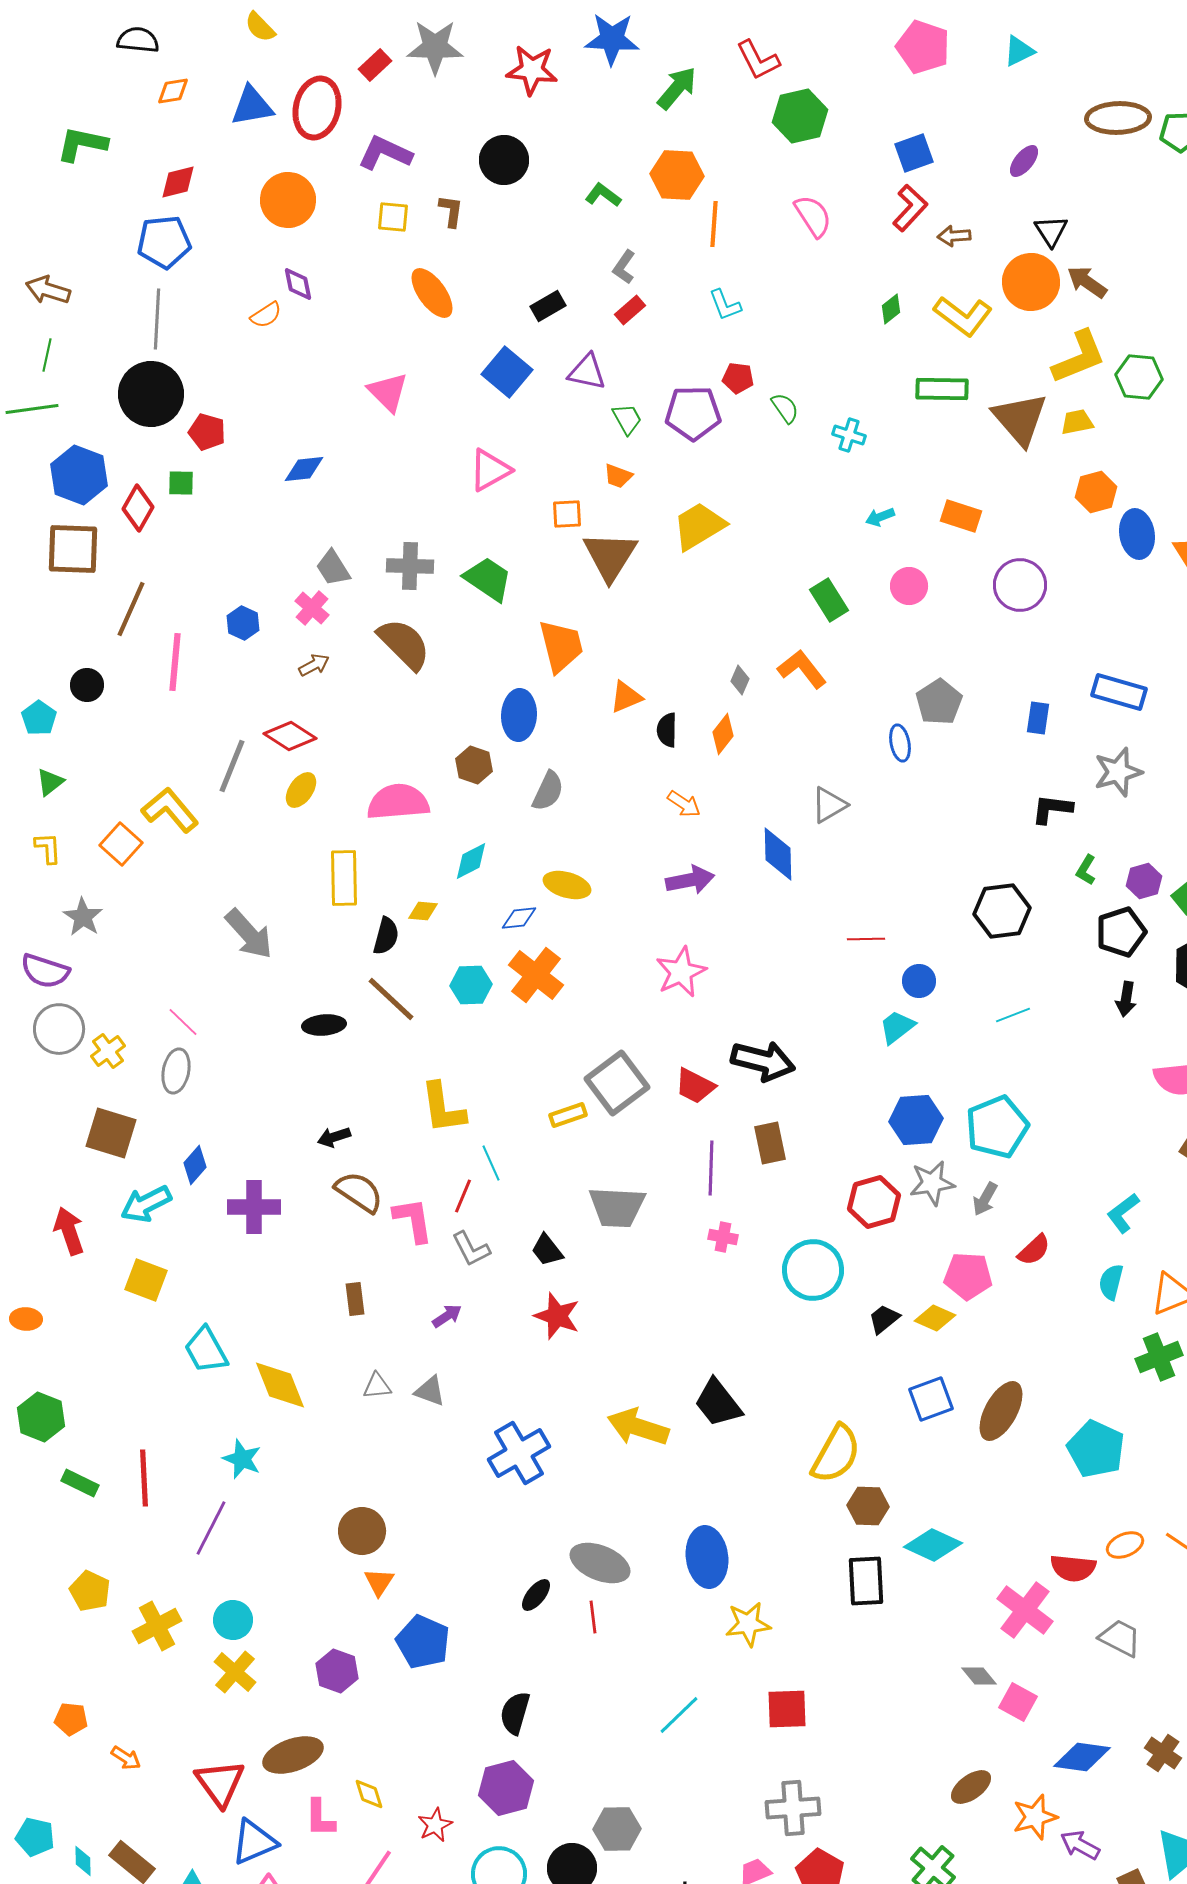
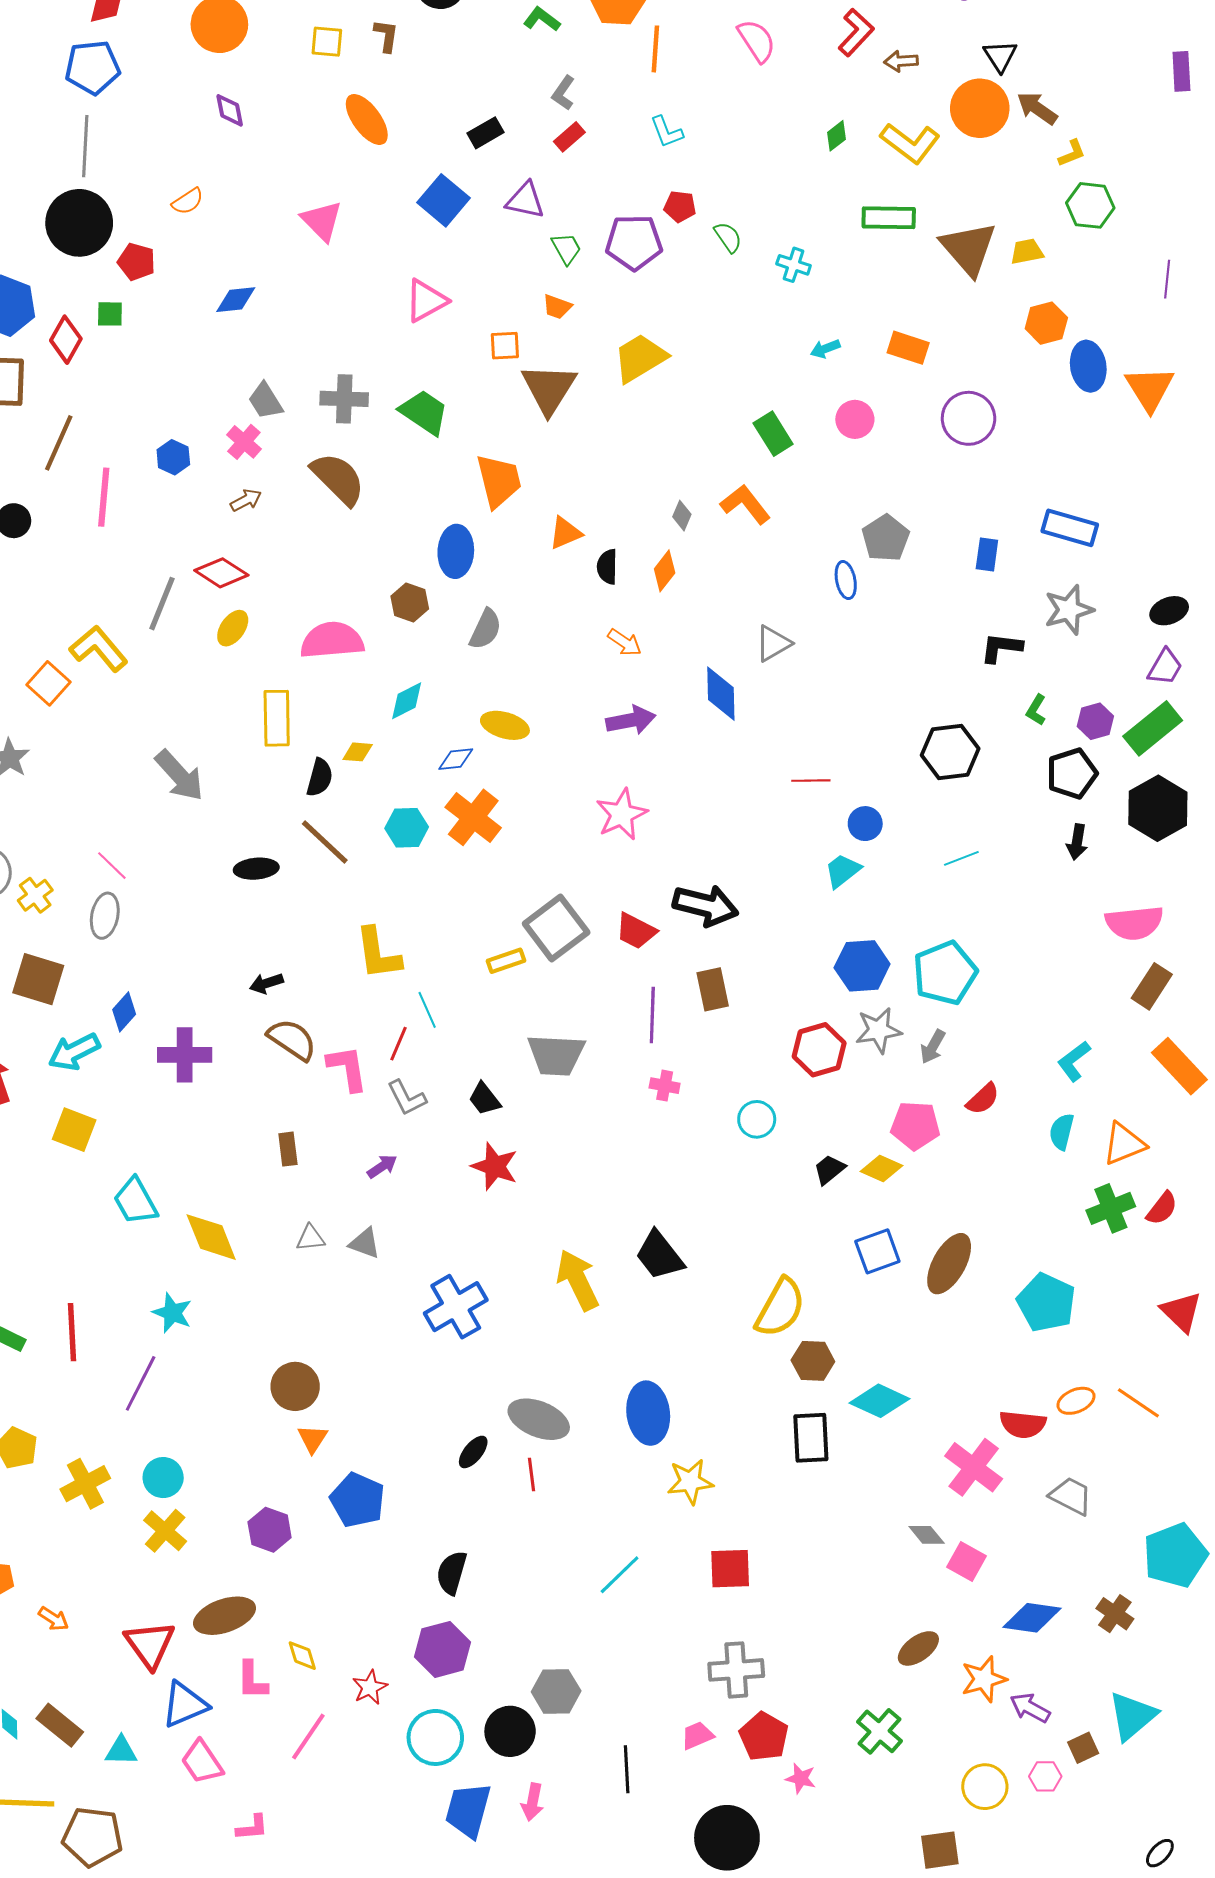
orange semicircle: (266, 315) -> (188, 201), moved
yellow L-shape: (1079, 357) -> (1072, 153), moved, size x0.5
cyan circle: (813, 1270) -> (757, 1119), size x0.6
yellow arrow: (638, 1427) -> (578, 1280), turned 46

